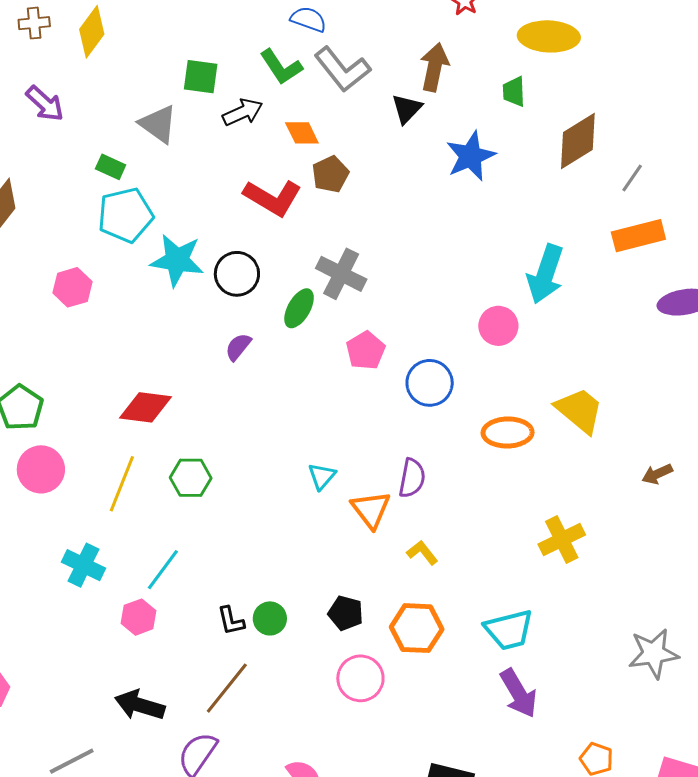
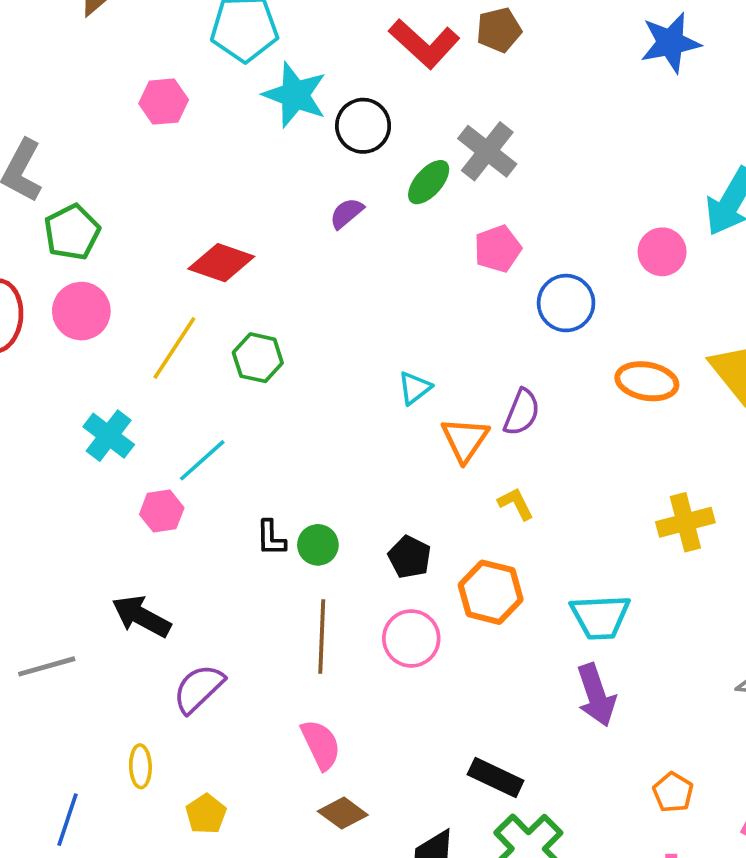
brown line: (227, 688) -> (322, 636), moved, turned -48

